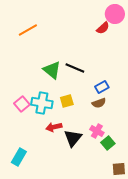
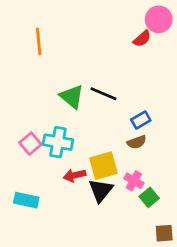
orange line: (28, 30) -> (39, 41), turned -66
yellow square: (67, 101) -> (104, 166), moved, size x1.5
cyan rectangle: (19, 157) -> (26, 200), moved, turned 72

